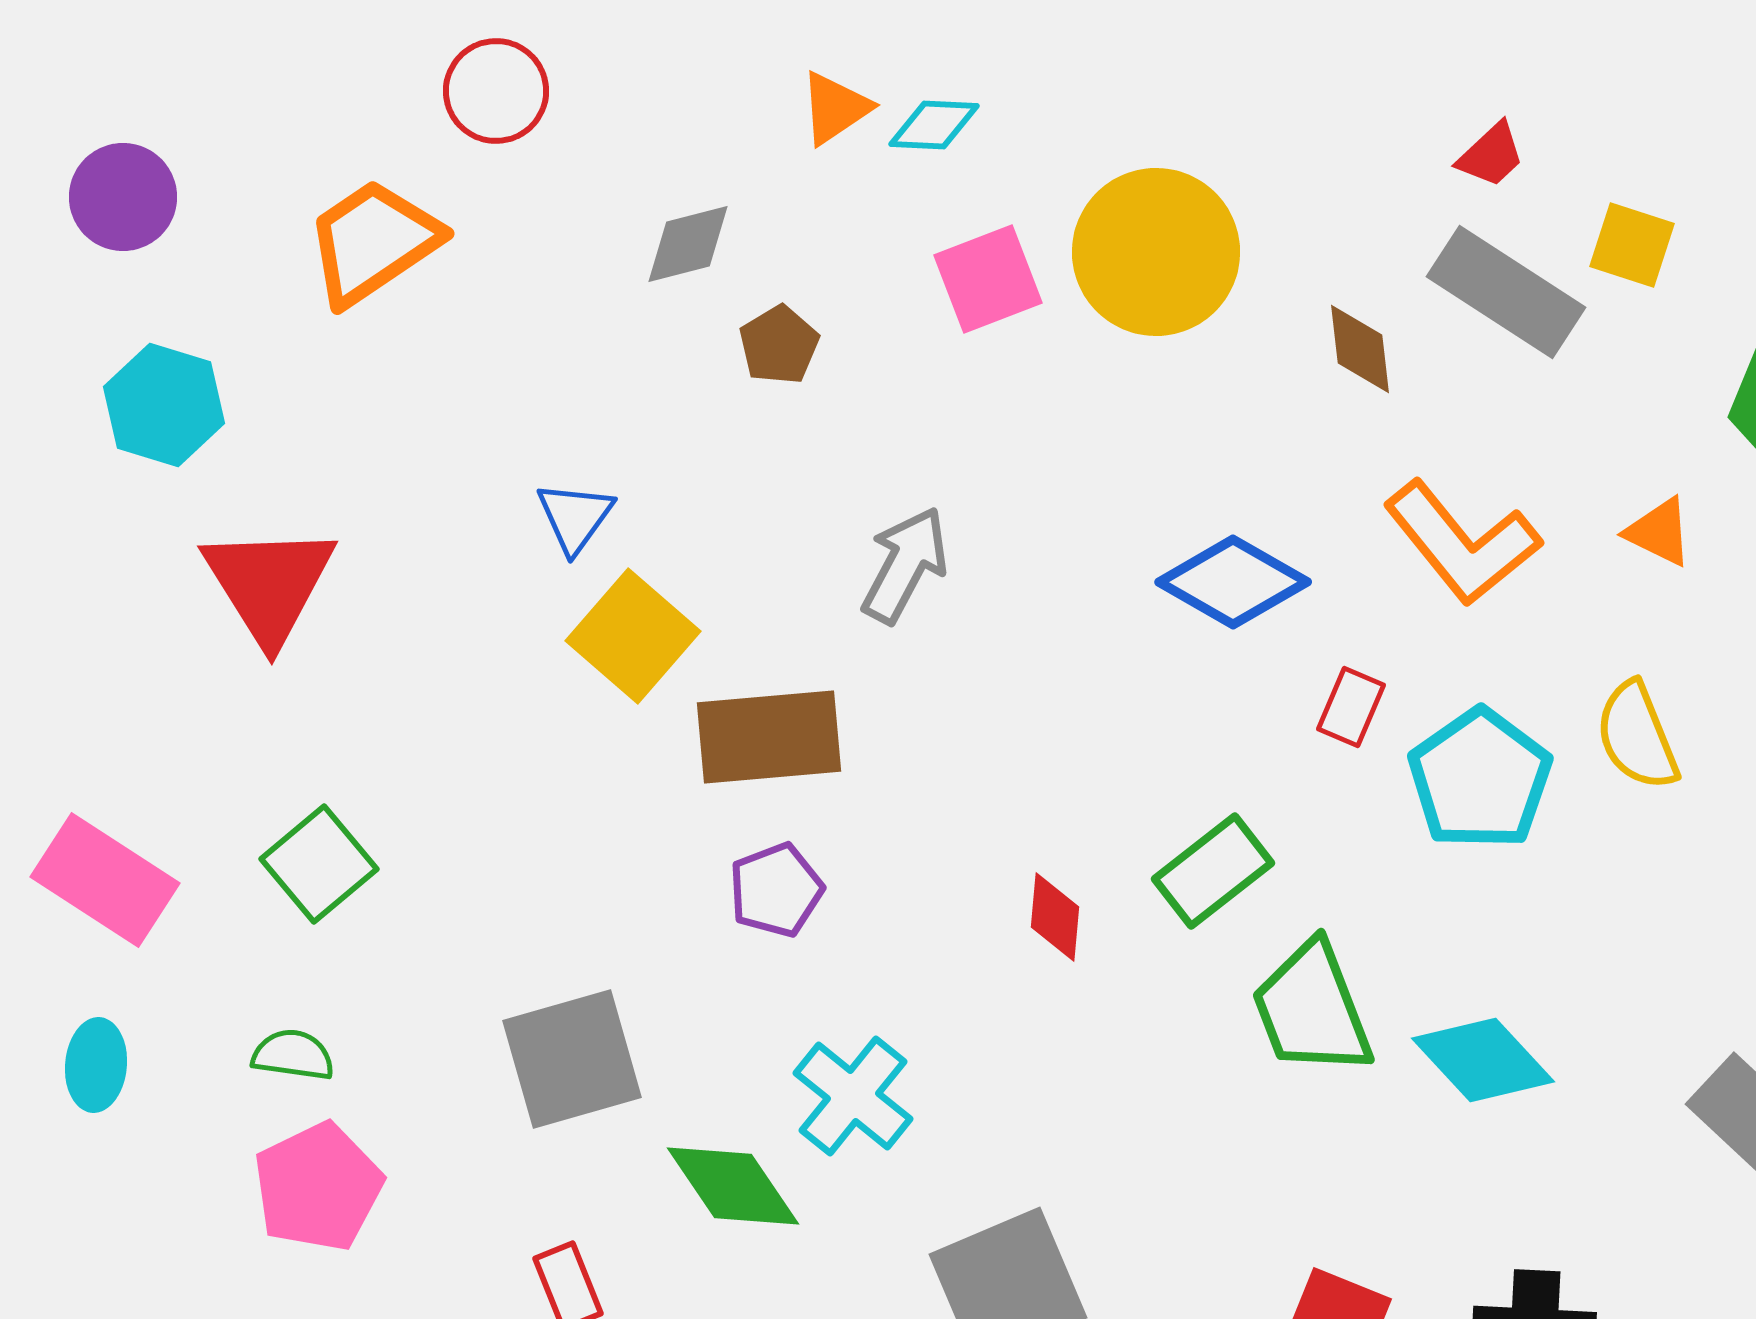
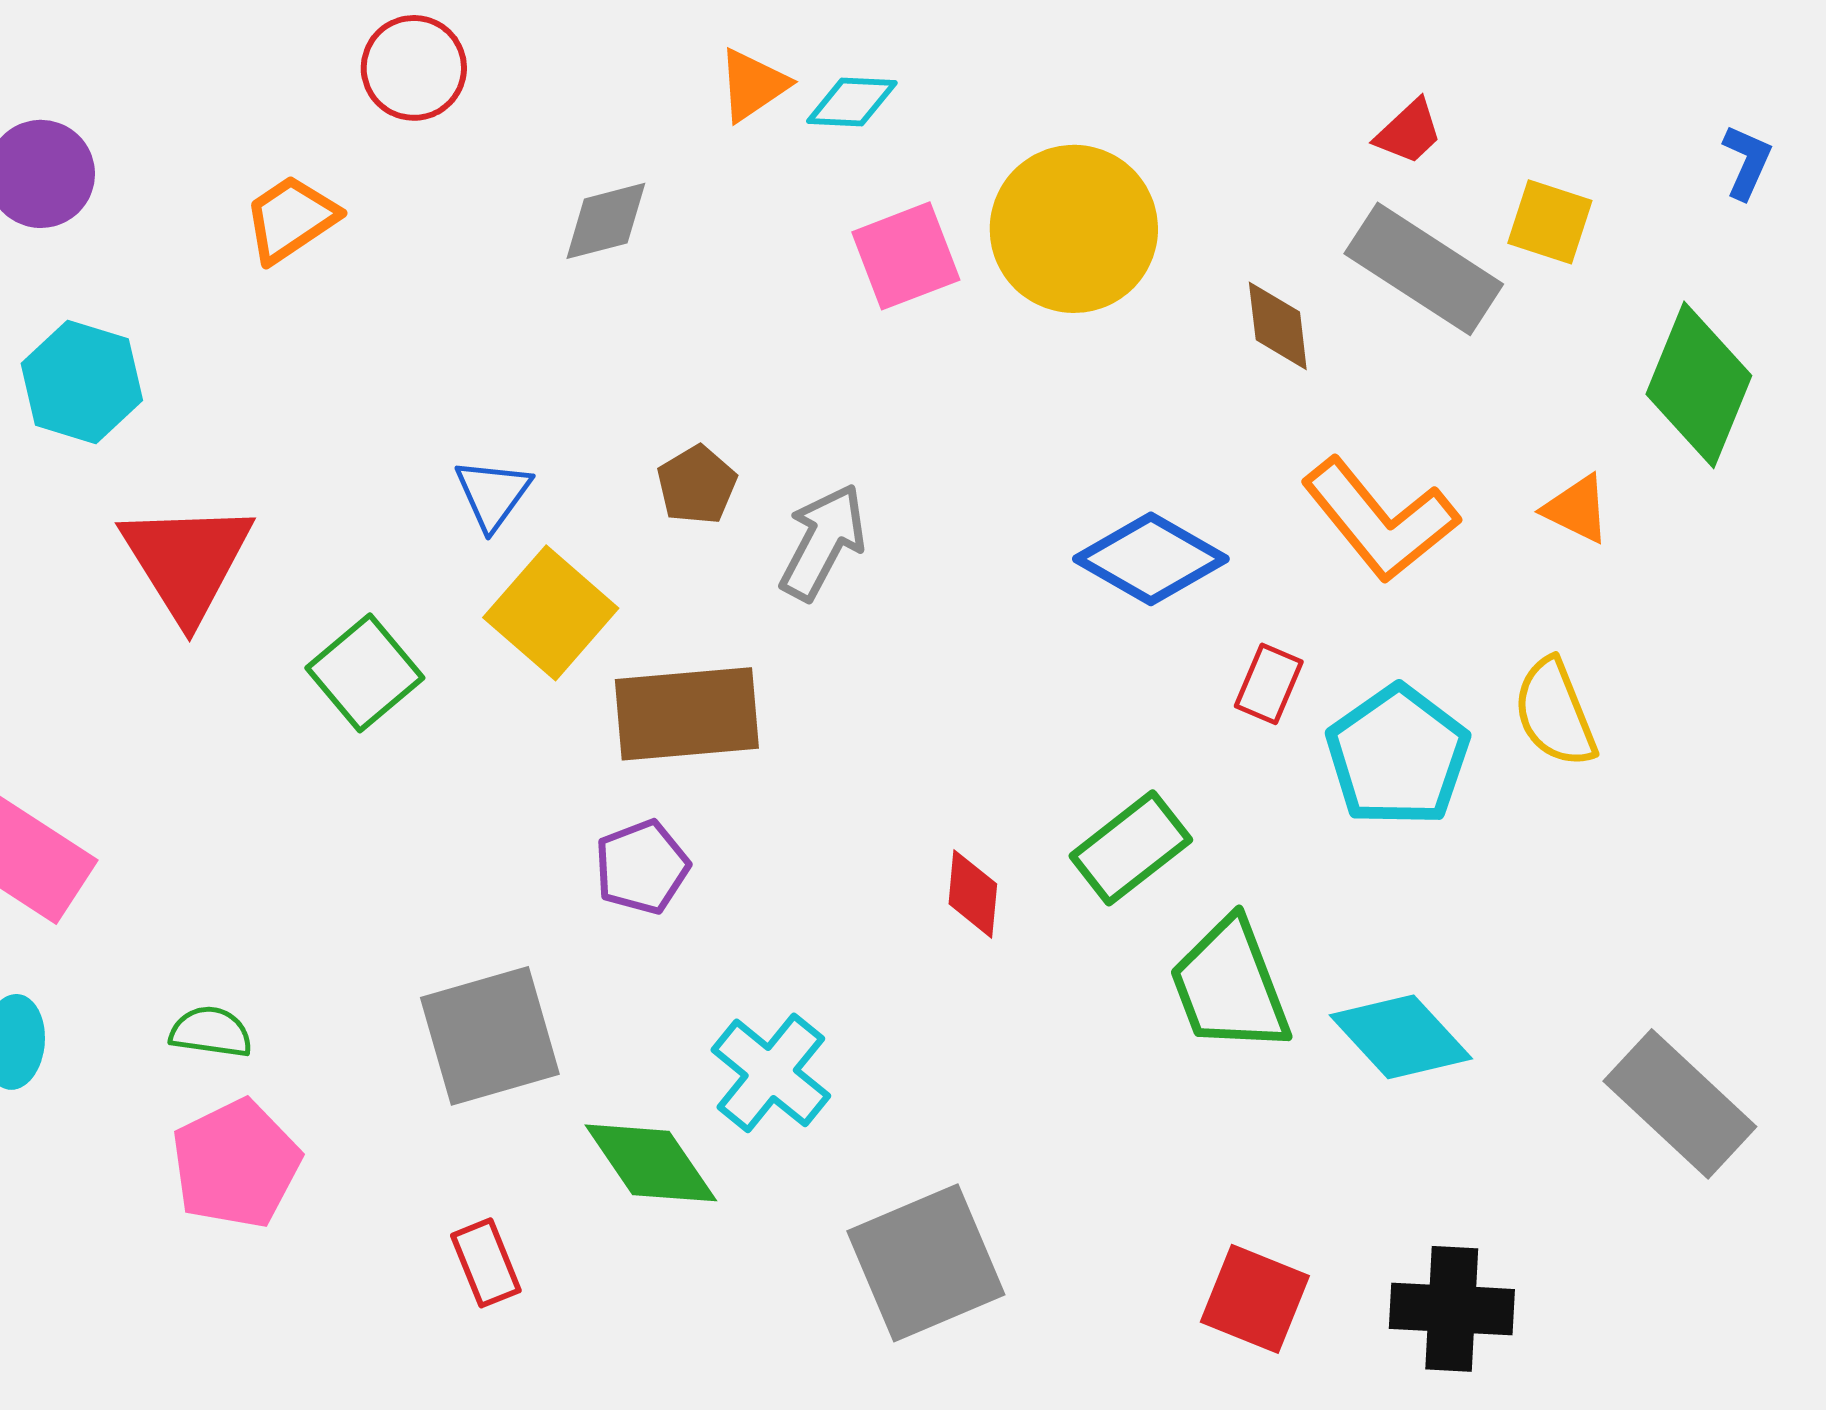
orange trapezoid: (373, 242) -> (291, 219), size x0.7
brown pentagon: (779, 345) -> (697, 485), moved
green square: (319, 864) -> (365, 673), moved
purple pentagon: (776, 890) -> (642, 867), moved

